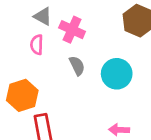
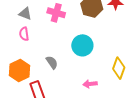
pink cross: (72, 30) -> (56, 13), moved
gray semicircle: (77, 66) -> (52, 62), moved

